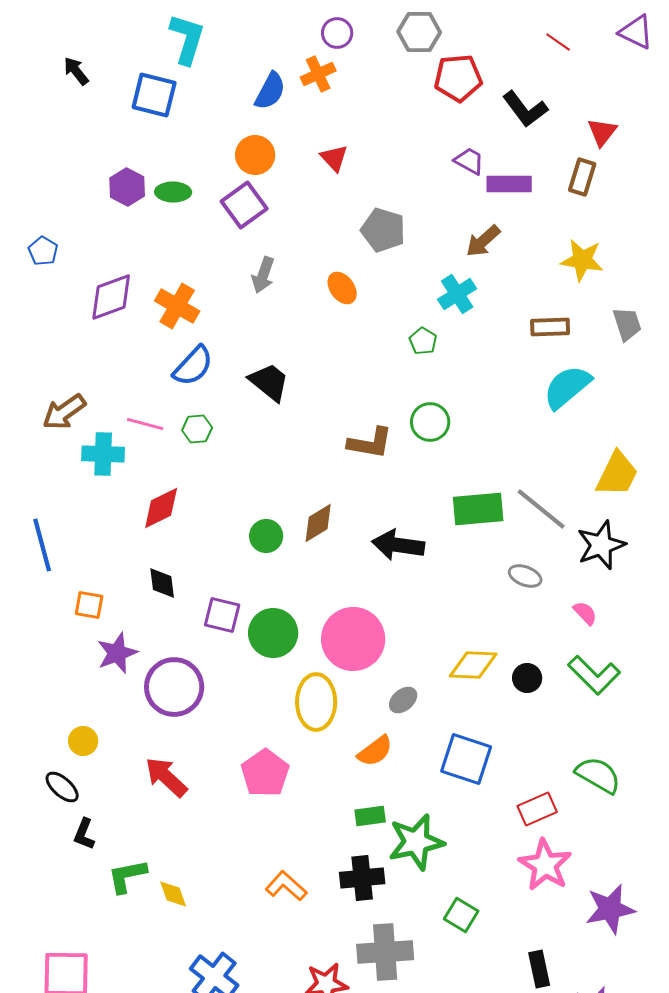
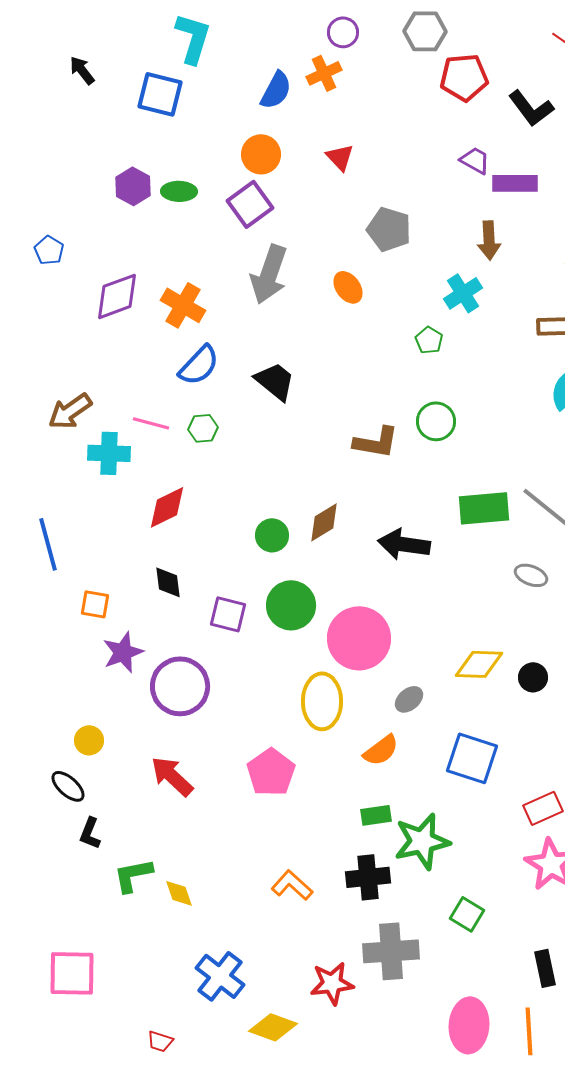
brown arrow: (483, 241) -> (489, 240), turned -51
gray arrow: (263, 275) -> (269, 274), size x1.6
green circle: (273, 633) -> (291, 605), moved

